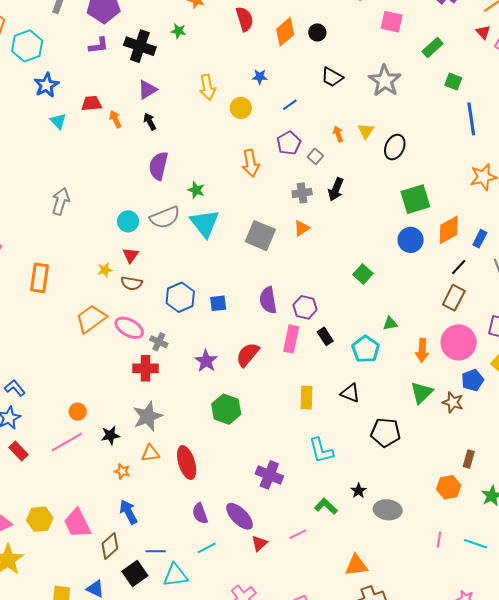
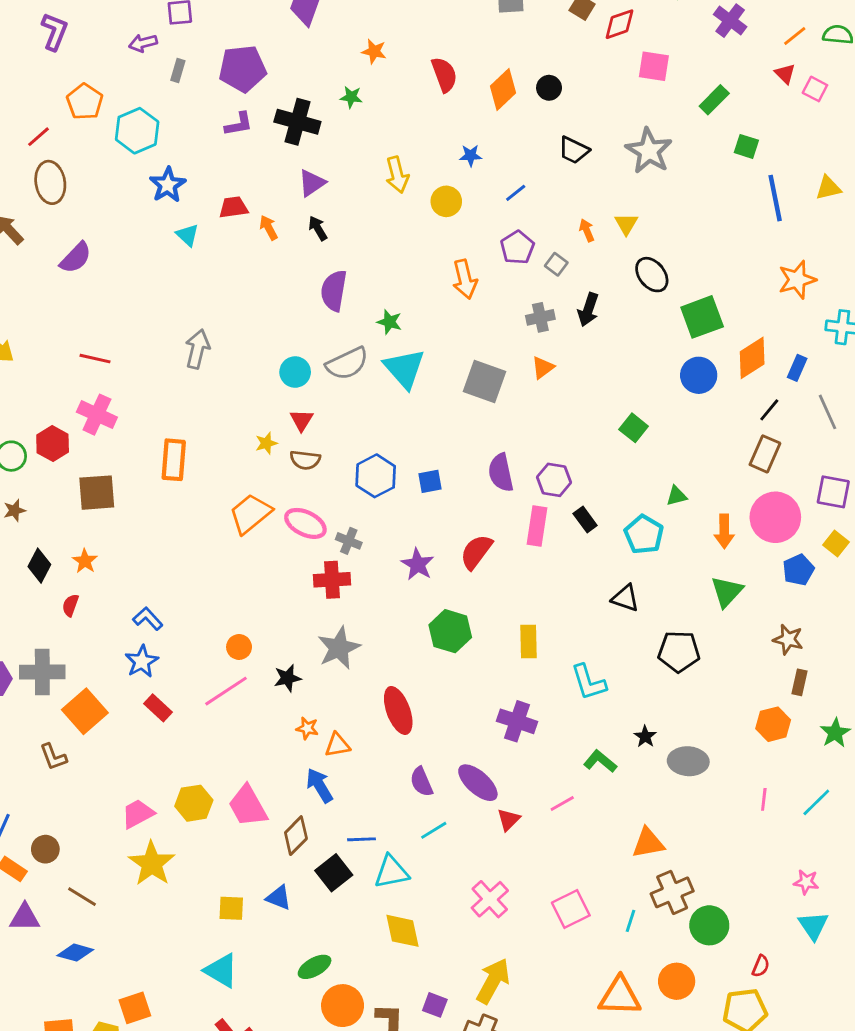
black ellipse: (395, 147) -> (652, 275), moved, turned -60
yellow rectangle: (306, 398) -> (528, 641), moved
brown star: (453, 402) -> (788, 639), moved
orange triangle: (150, 453) -> (337, 745), moved
cyan line: (476, 544) -> (816, 802), turned -60

